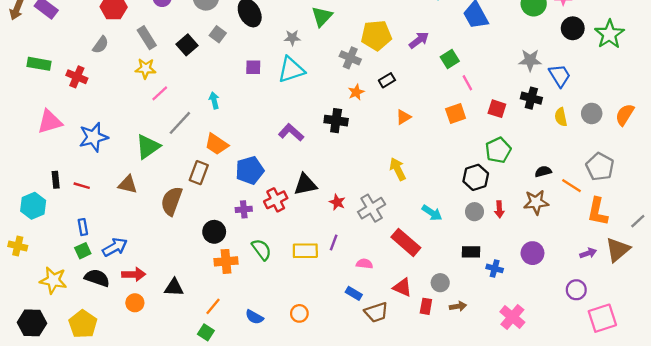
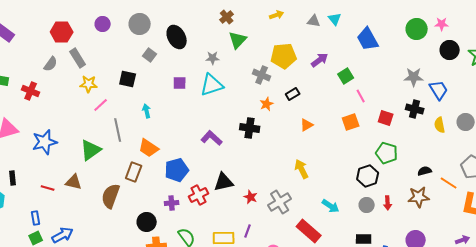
gray rectangle: (147, 38) -> (78, 58), moved
black square: (187, 45) -> (128, 79), moved, turned -36
gray line: (180, 123) -> (118, 130), turned -55
green pentagon: (498, 150) -> (387, 153), turned -30
red line: (82, 186) -> (48, 188), moved

